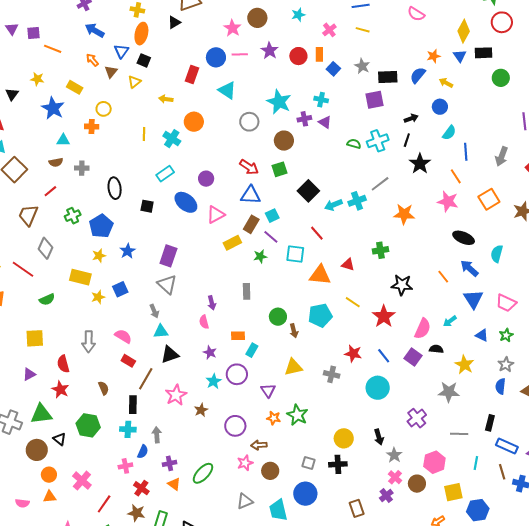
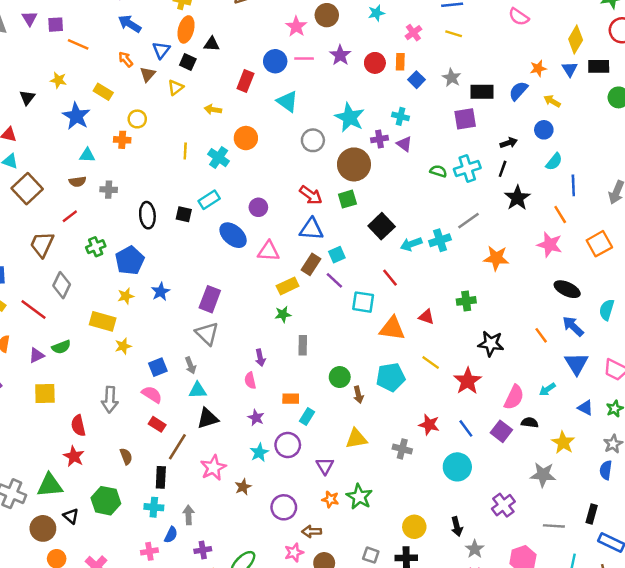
black triangle: (174, 22) -> (212, 44), moved, turned 32
brown circle: (284, 141) -> (354, 164), size x1.4
black square: (147, 206) -> (184, 214), moved
pink triangle: (216, 215) -> (269, 251), turned 30
green star: (260, 256) -> (283, 314), moved
blue square: (120, 289) -> (158, 367), moved
purple triangle: (29, 374) -> (37, 355), moved

